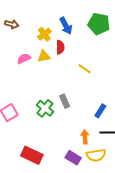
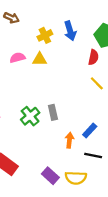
red semicircle: (60, 47) -> (93, 57), moved
yellow line: (85, 69) -> (97, 83), moved
orange arrow: (85, 137) -> (69, 140), moved

